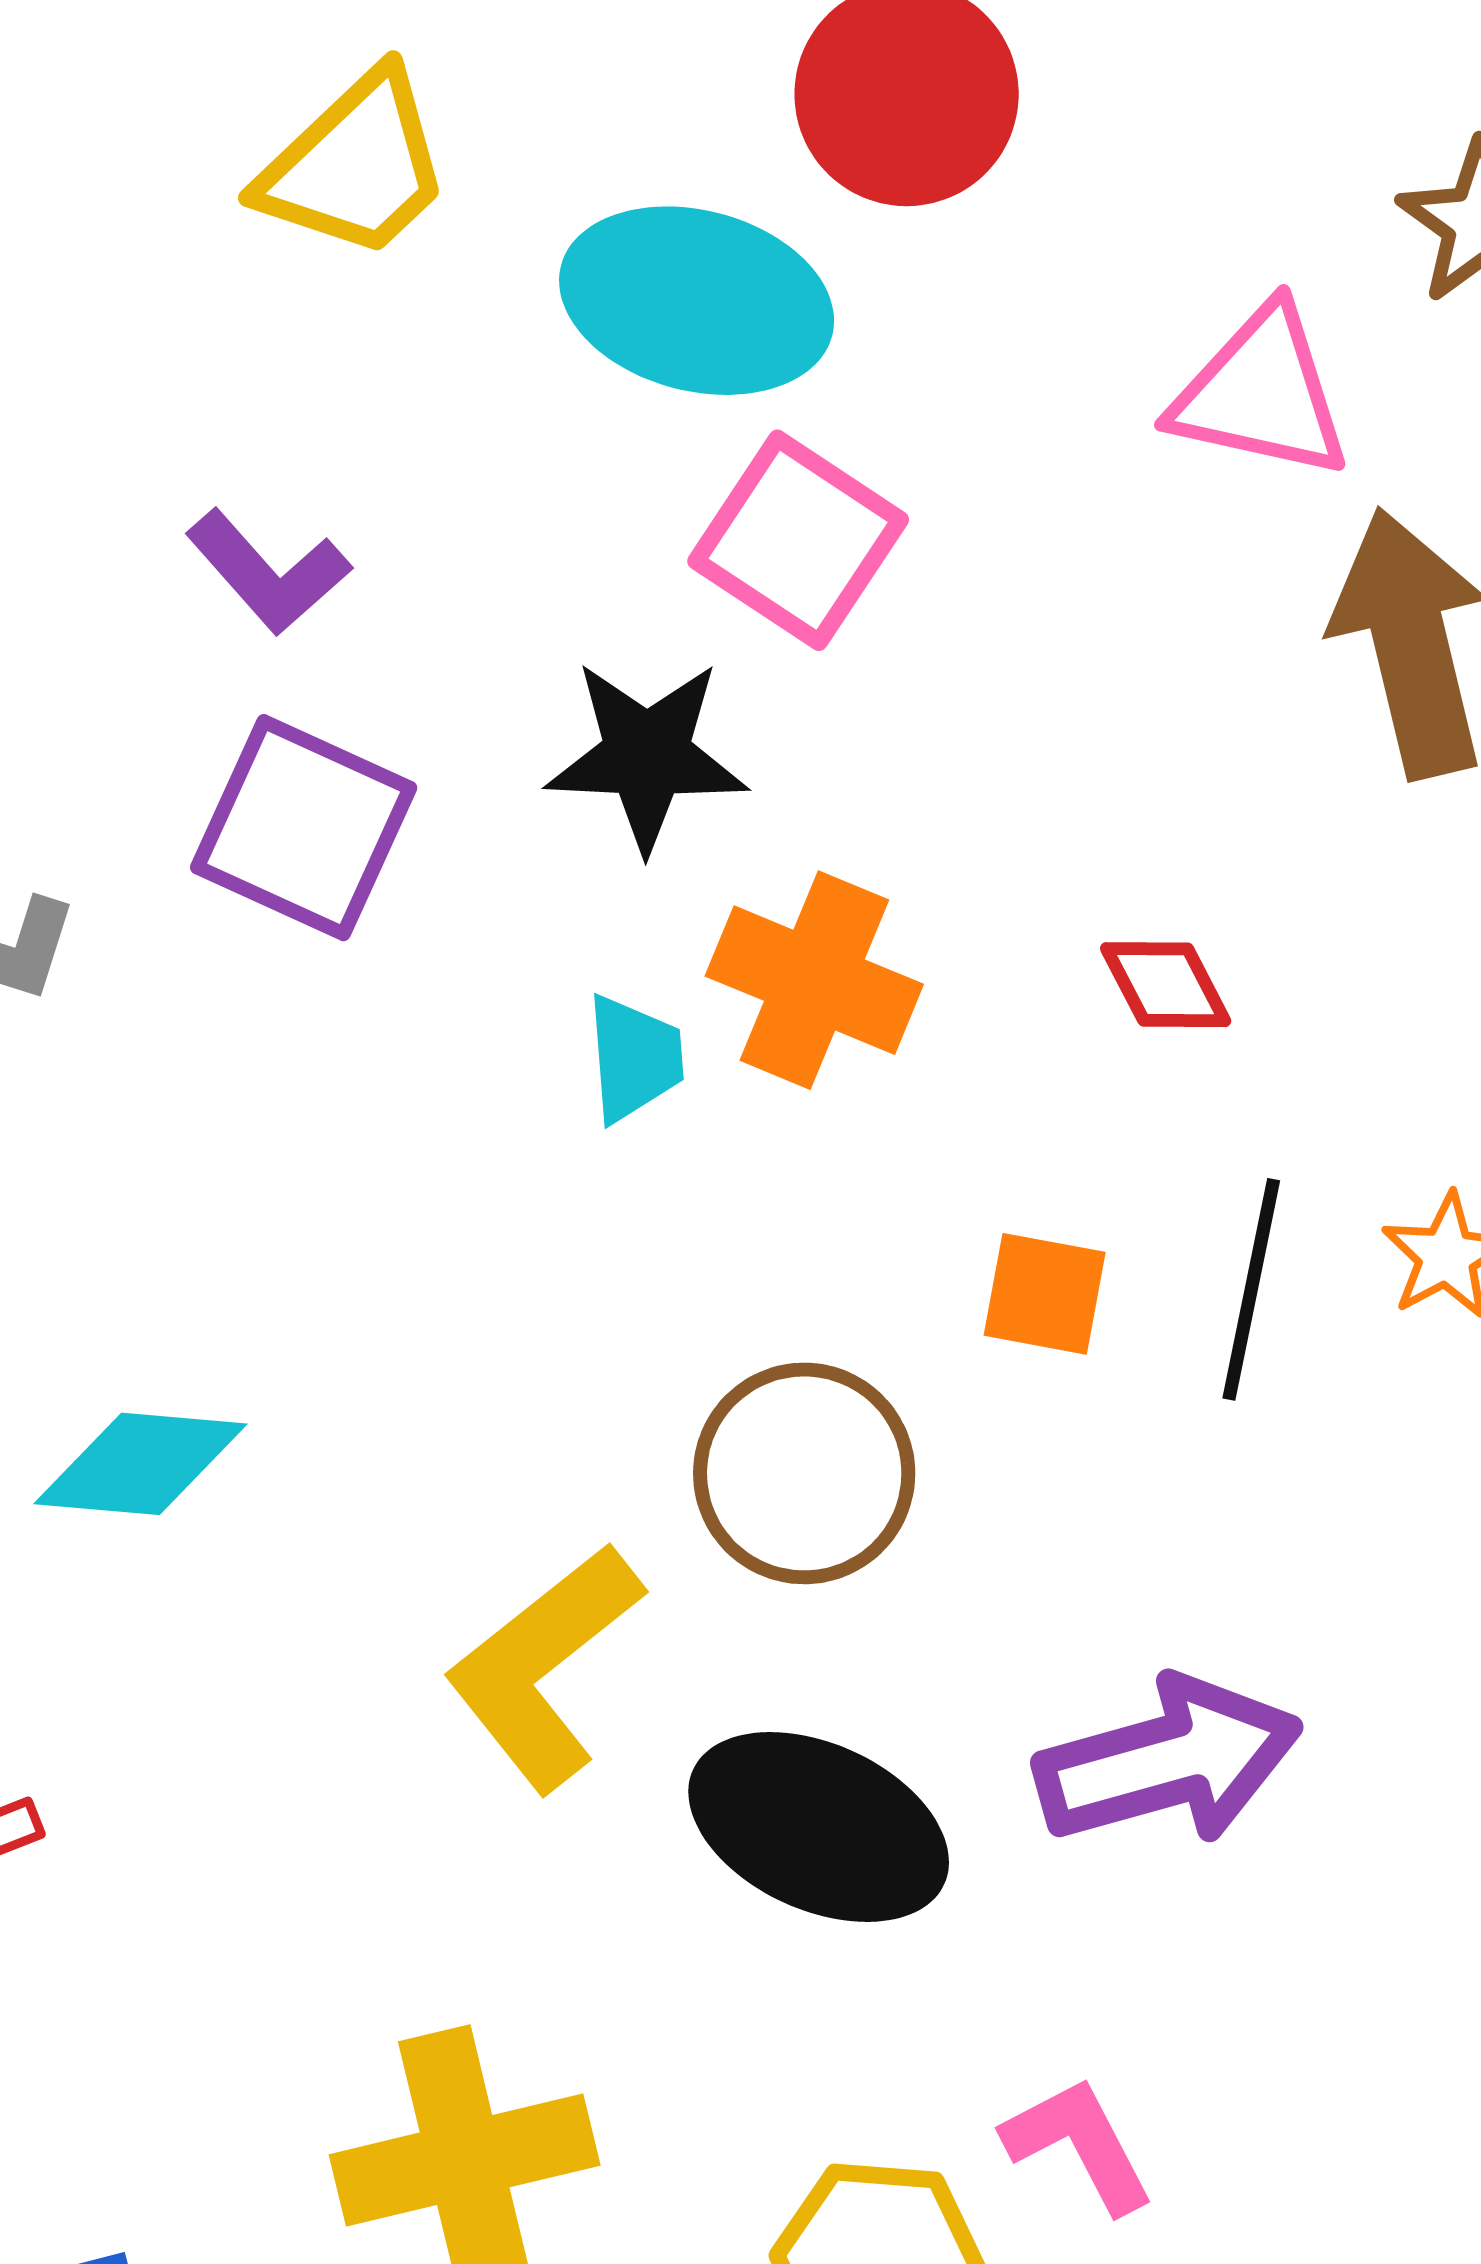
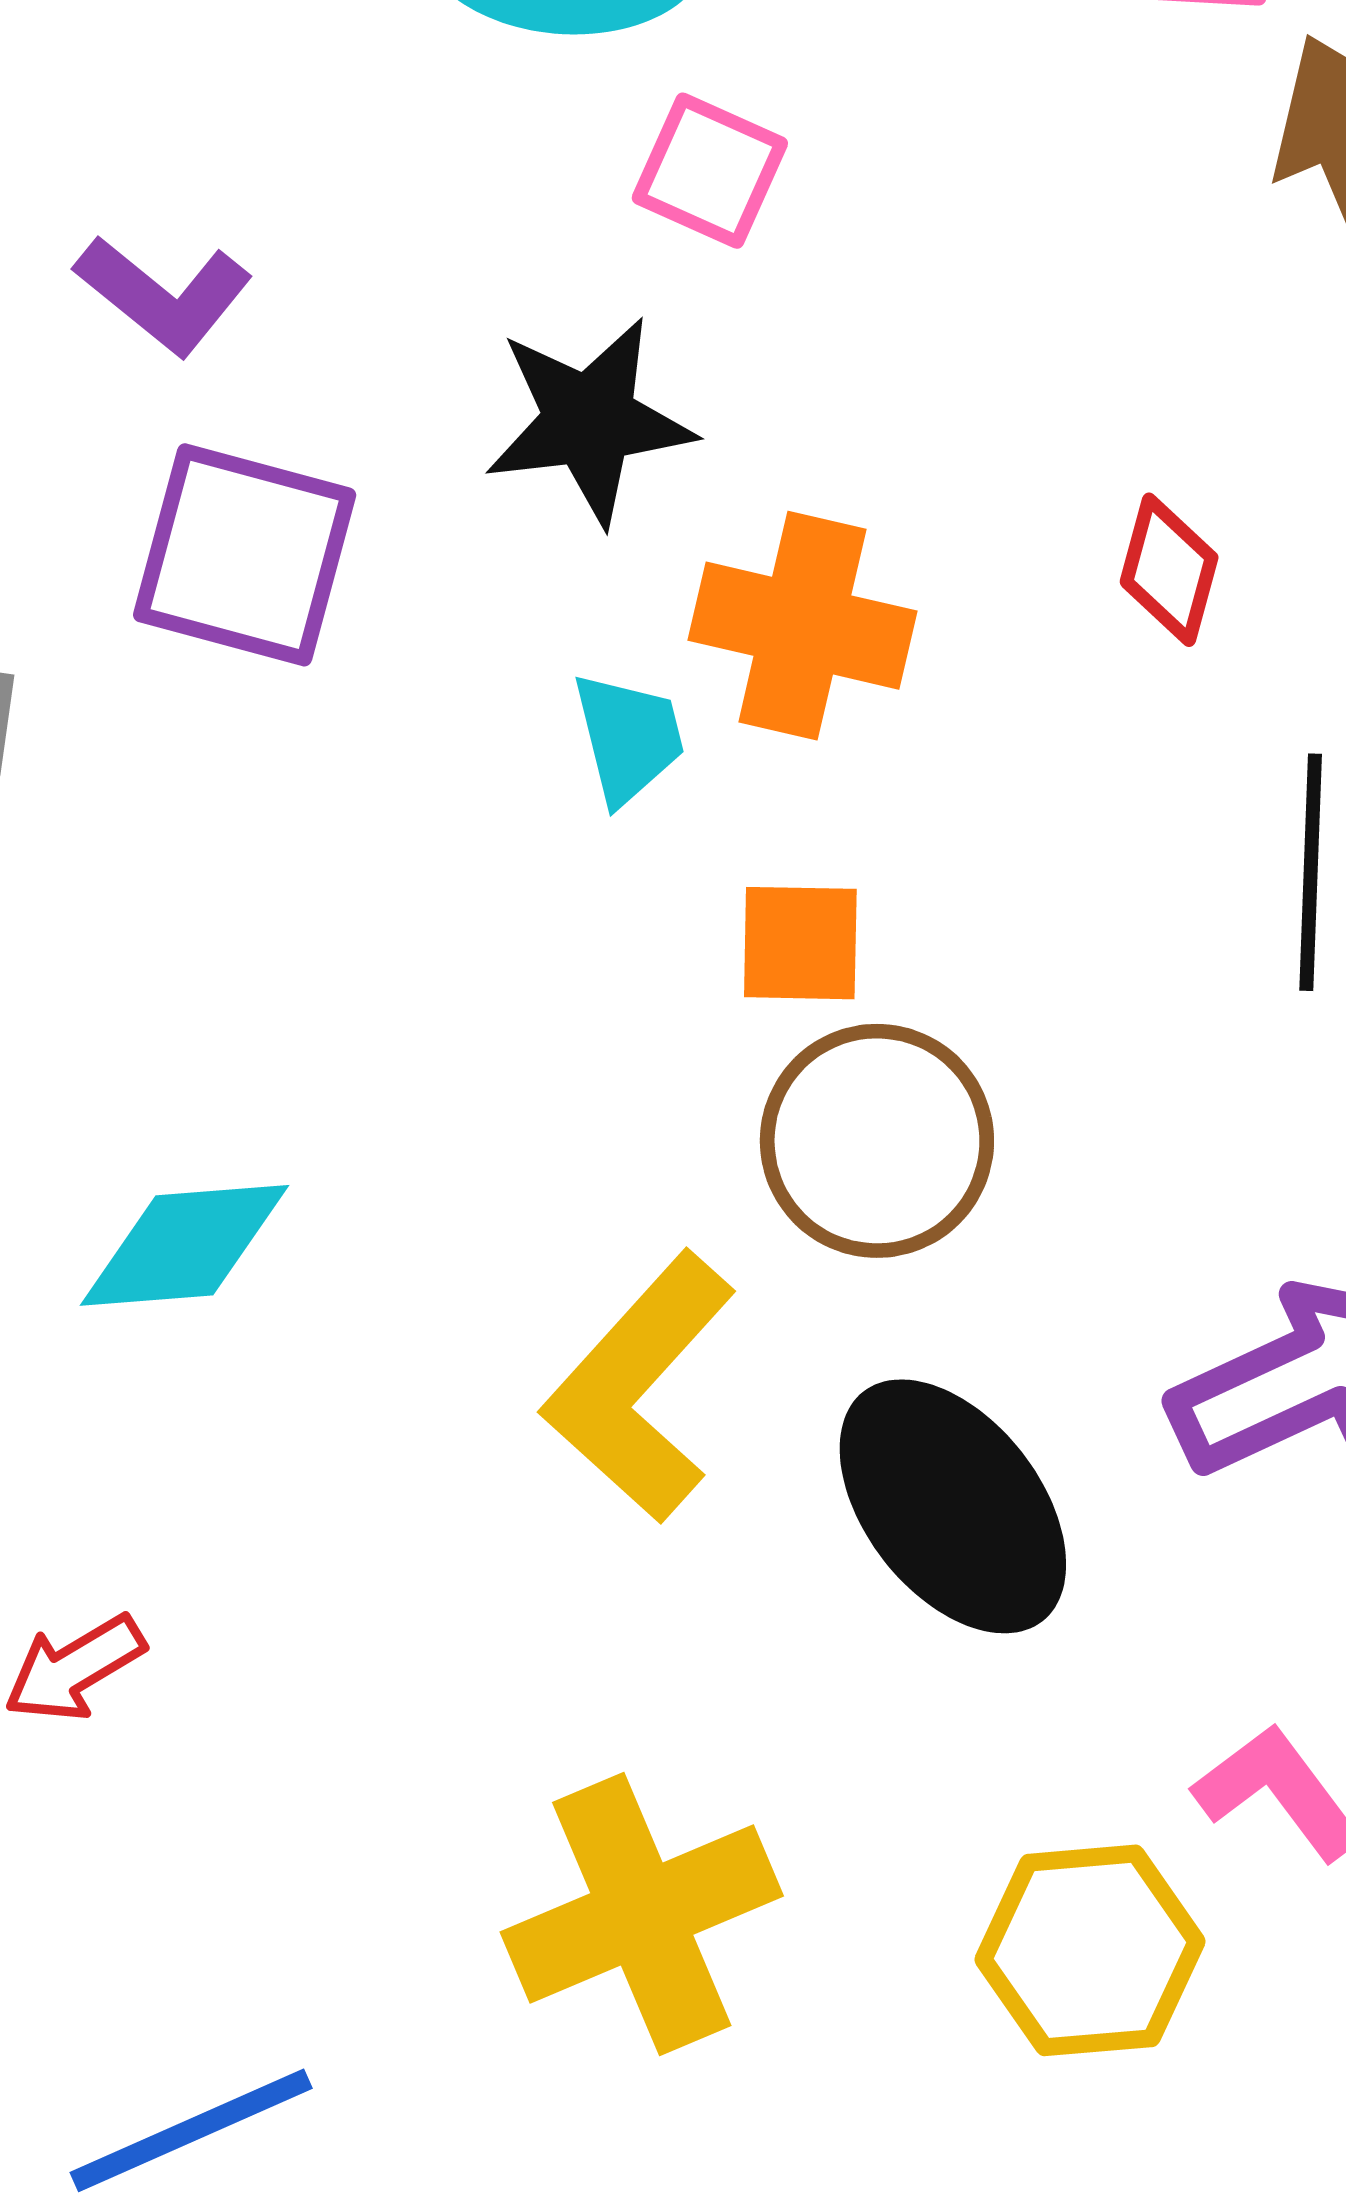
pink square: (798, 540) -> (710, 171), size x0.7
red diamond: (1166, 985) -> (1169, 570), turned 52
orange square: (1045, 1294) -> (800, 943), moved
black ellipse: (819, 1827) -> (953, 1506), turned 37

